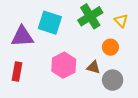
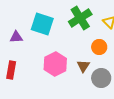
purple triangle: (22, 37) -> (16, 37), size x0.6
brown triangle: (93, 67) -> (83, 66), turned 48

